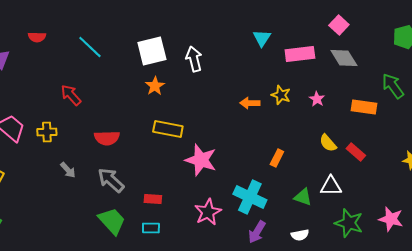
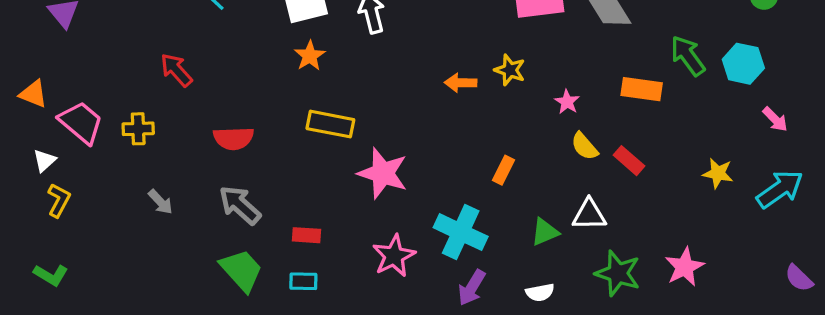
pink star: (317, 99) -> (567, 102), moved
gray arrow: (68, 170) -> (160, 202), moved
green triangle: (303, 197) -> (545, 232), turned -42
pink star: (391, 219) -> (685, 267), turned 30

